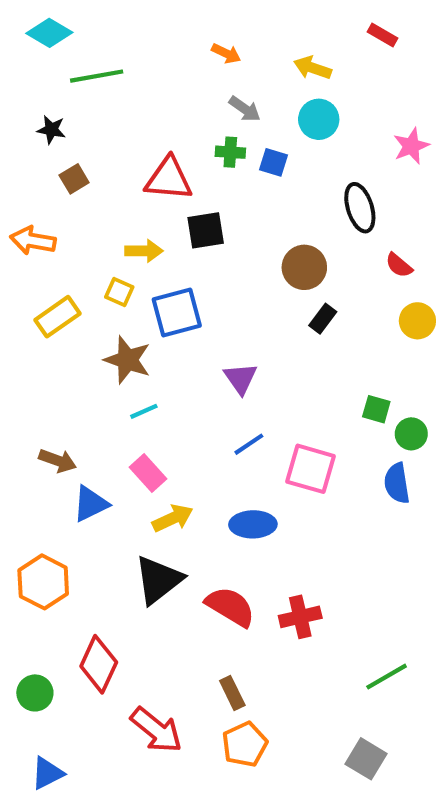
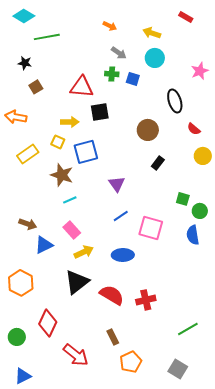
black rectangle: (323, 319) -> (158, 163), moved
orange pentagon: (245, 744) -> (131, 362), moved

